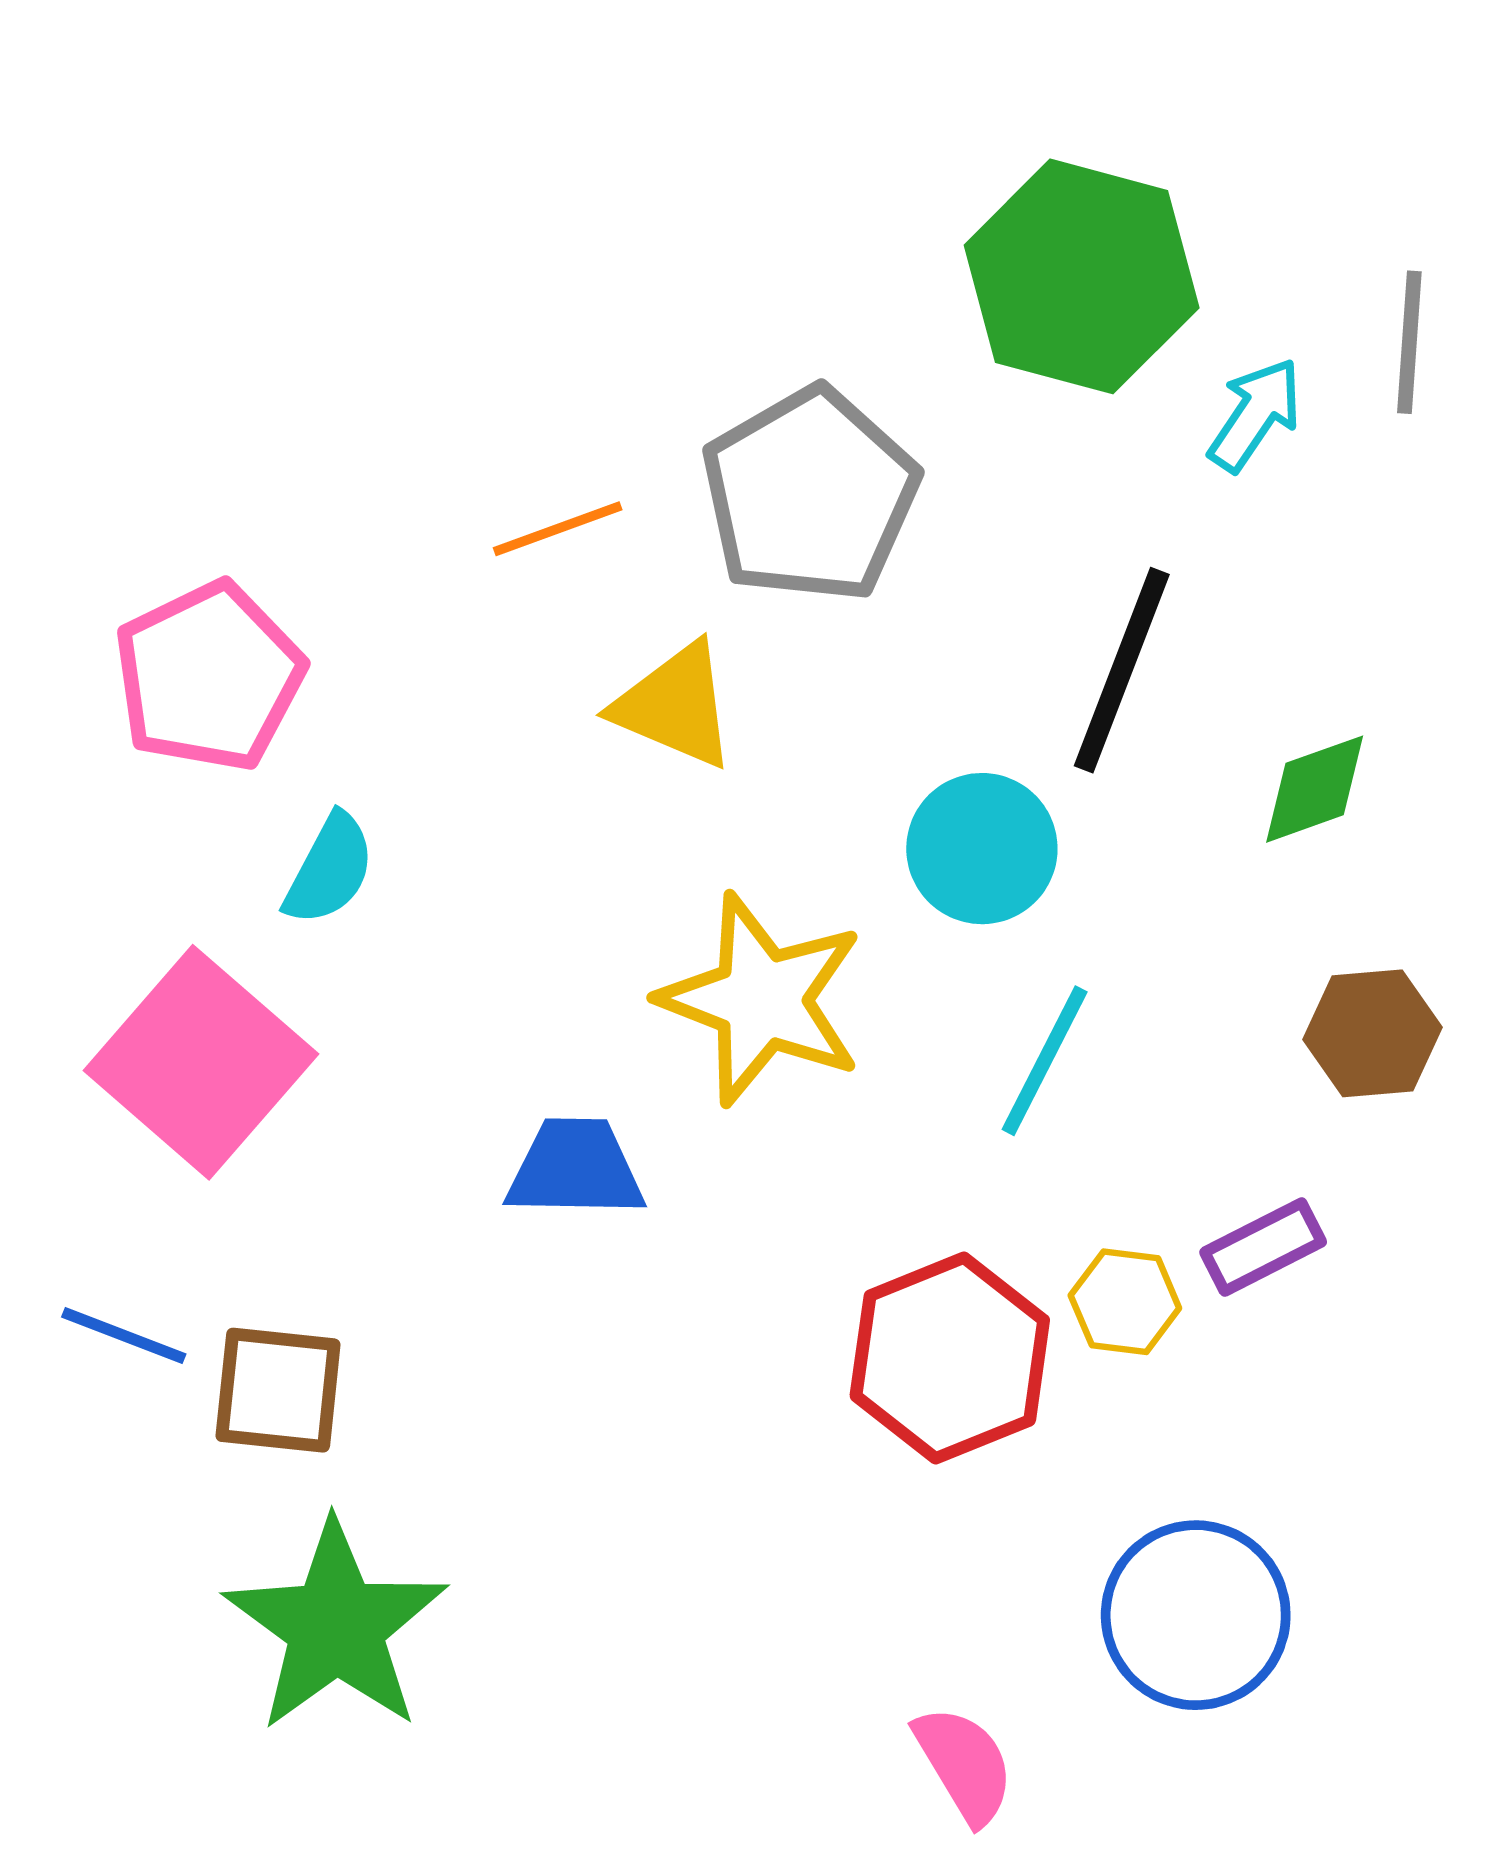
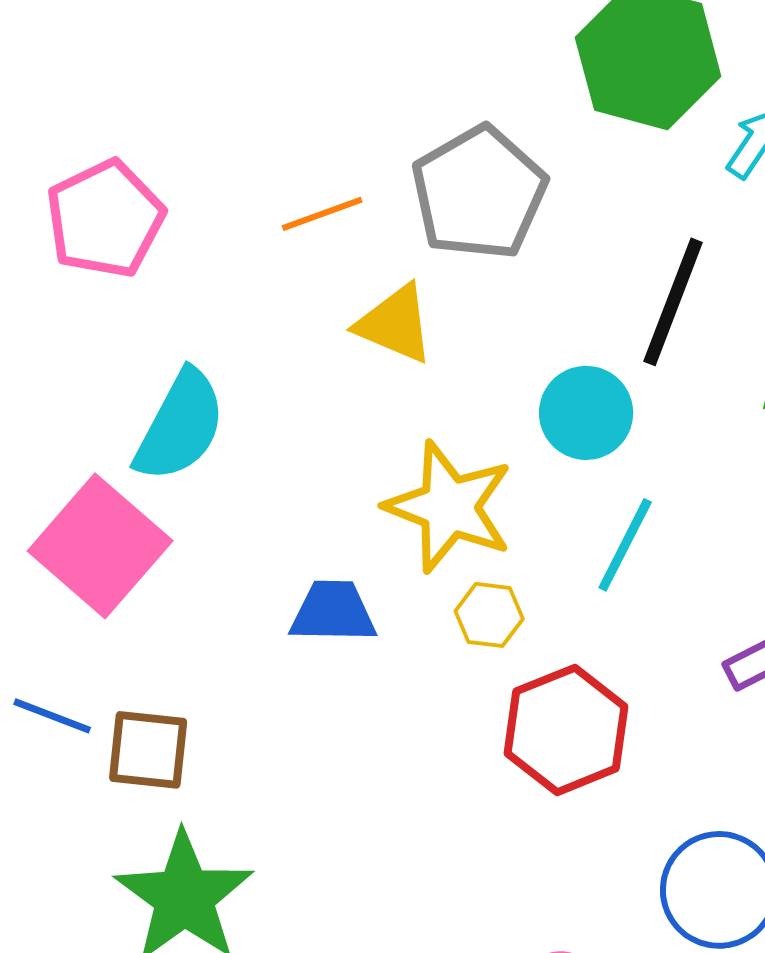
pink pentagon: (209, 677) -> (105, 219), moved
cyan semicircle: (329, 869) -> (180, 426), size x1.6
yellow hexagon: (1125, 1302) -> (489, 615), moved

